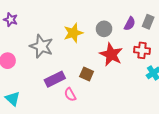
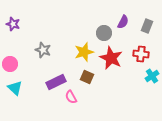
purple semicircle: (130, 24) -> (123, 22), moved
yellow star: (73, 33) -> (84, 52), moved
gray star: (41, 46) -> (43, 50), size x0.7
cyan triangle: (13, 99) -> (15, 88), moved

